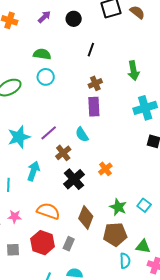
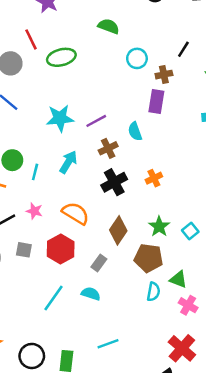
black line: (91, 50) -> (183, 49), moved
cyan circle: (46, 77) -> (137, 58), moved
gray rectangle: (69, 244) -> (99, 263), moved

